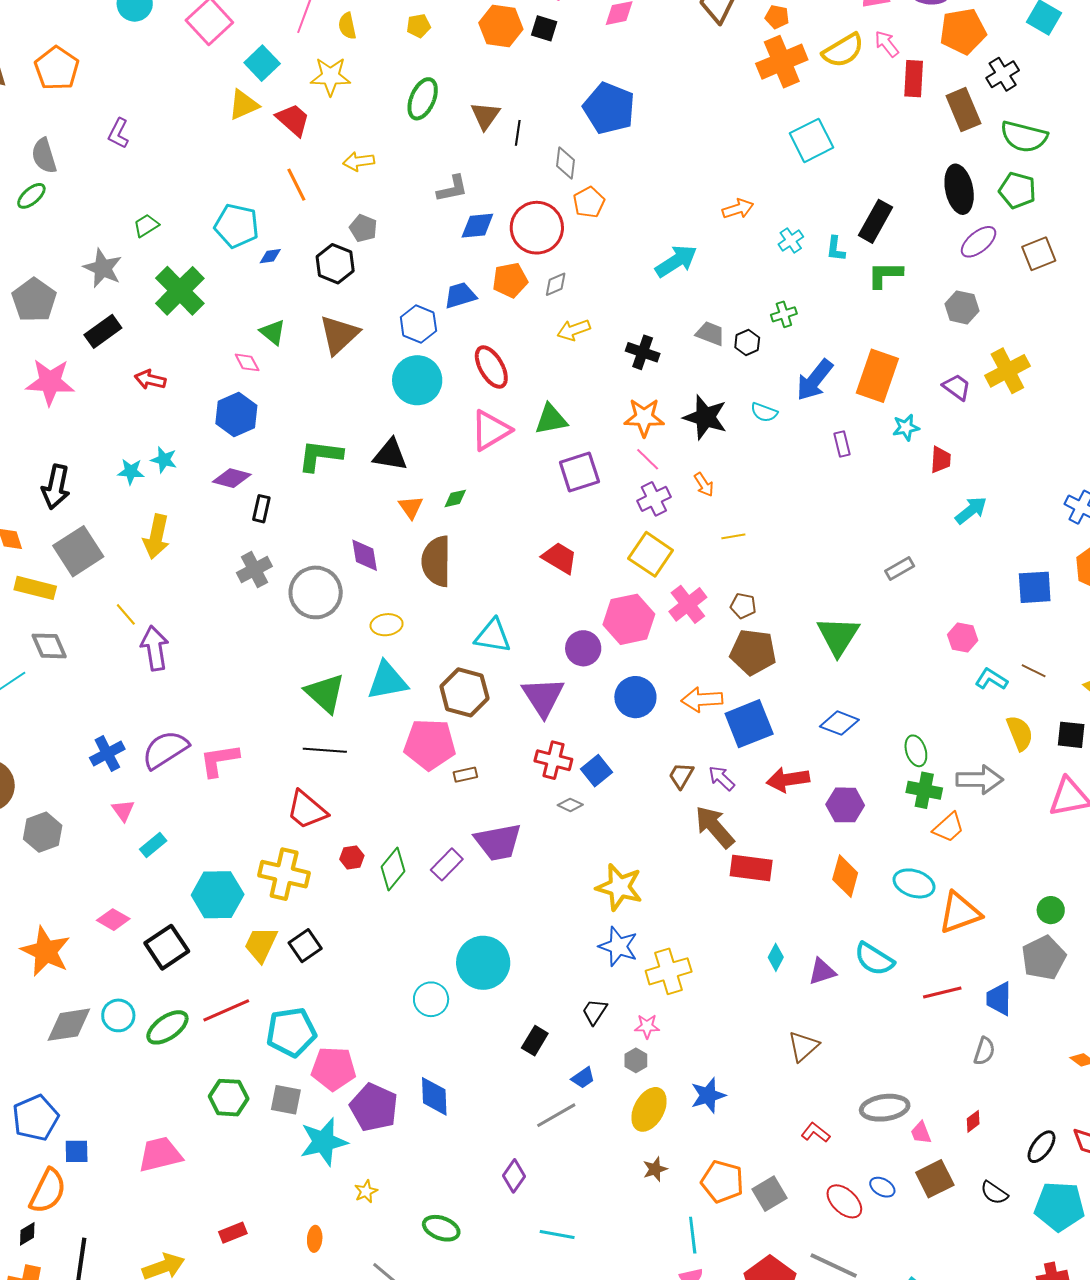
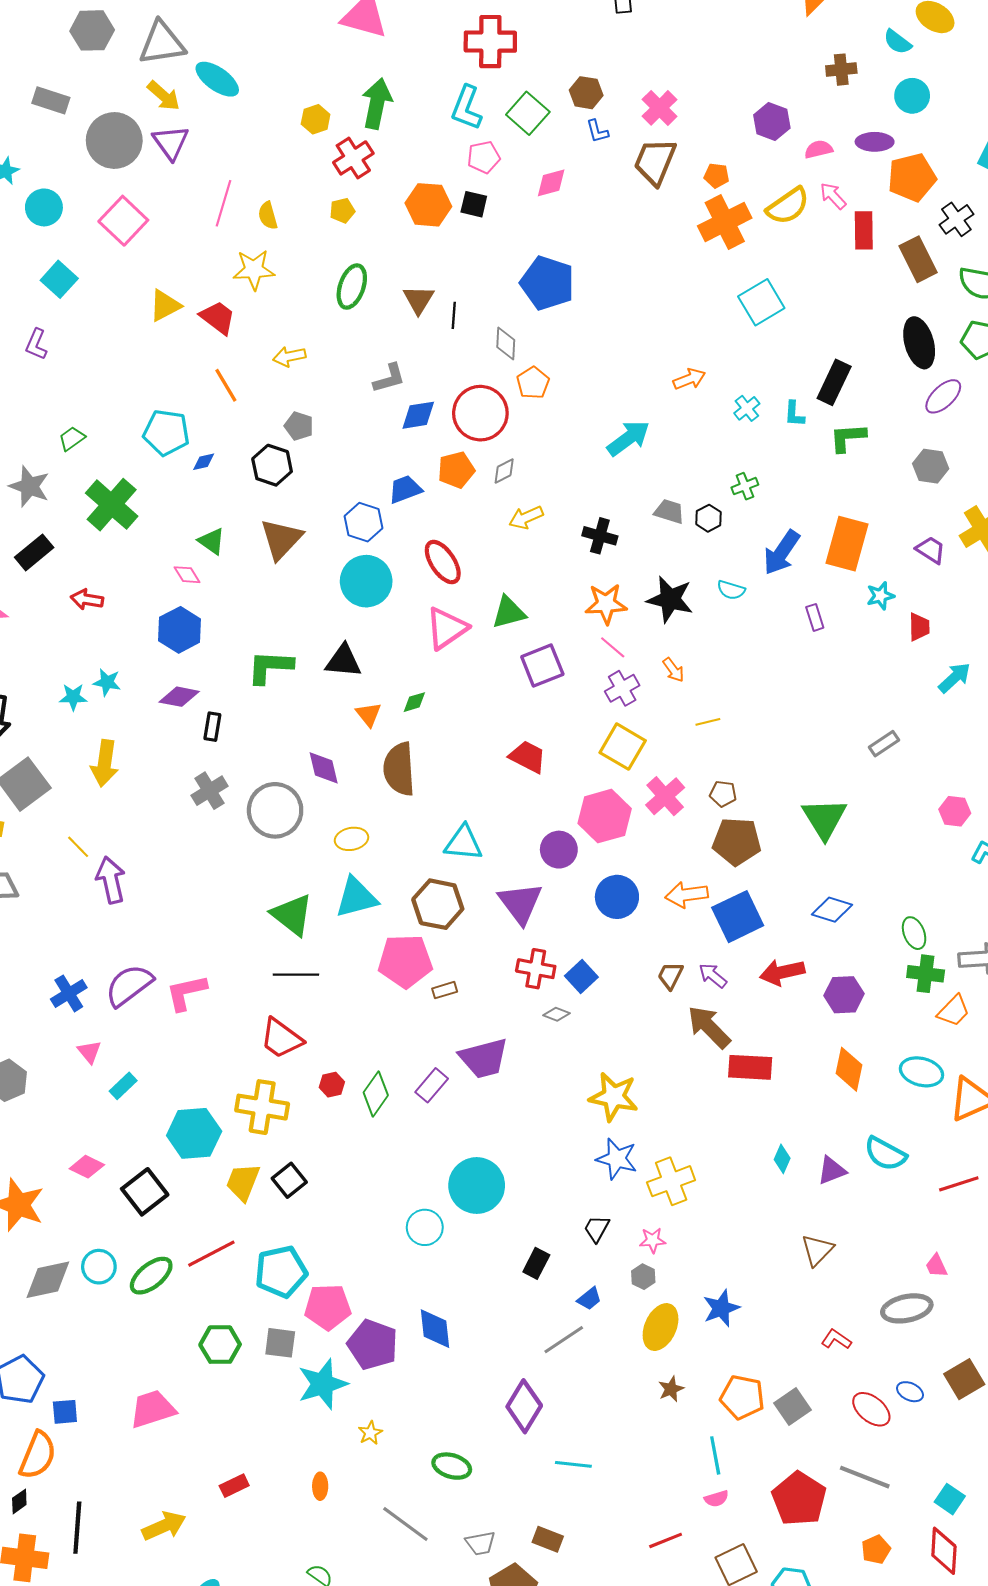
cyan square: (262, 63) -> (59, 279), moved
pink trapezoid: (921, 1133) -> (936, 1266), moved
purple diamond: (514, 1176) -> (524, 1406), size x1.5

